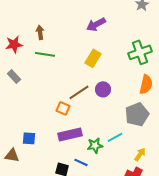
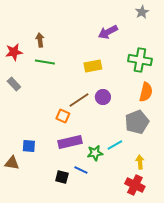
purple arrow: (96, 24) -> (108, 32), moved
green cross: (140, 52) -> (140, 60), turned 30
yellow rectangle: (93, 58) -> (93, 66), turned 48
yellow arrow: (140, 154) -> (140, 162), turned -40

